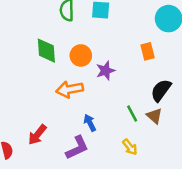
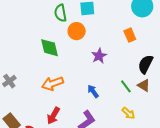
orange circle: (81, 55) -> (77, 31), moved
orange arrow: (70, 89) -> (53, 84), moved
blue arrow: (90, 123) -> (93, 91), moved

